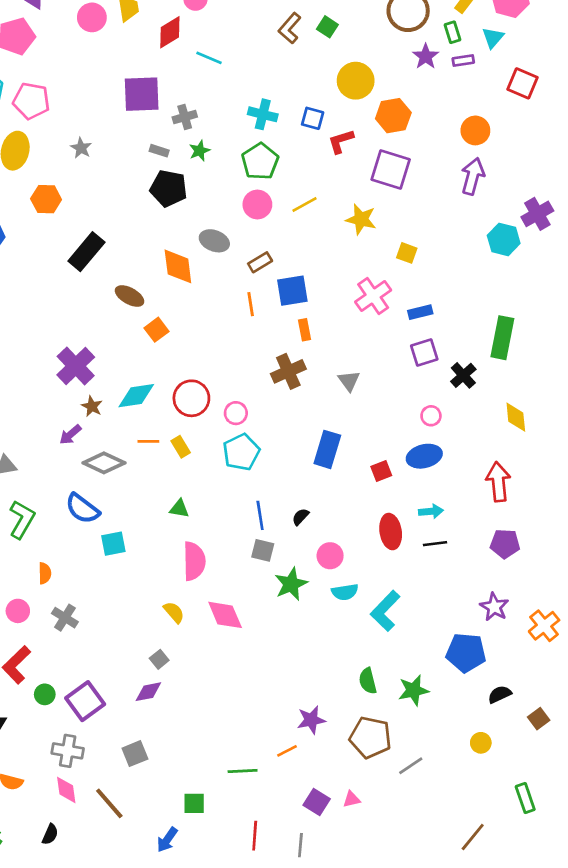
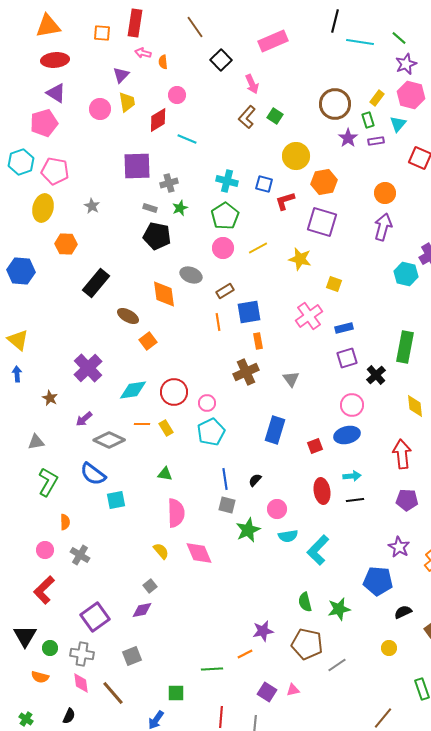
brown star: (92, 406) -> (50, 398), moved
pink circle: (431, 416) -> (352, 405), size x1.5
green circle: (45, 694) -> (50, 648), moved

